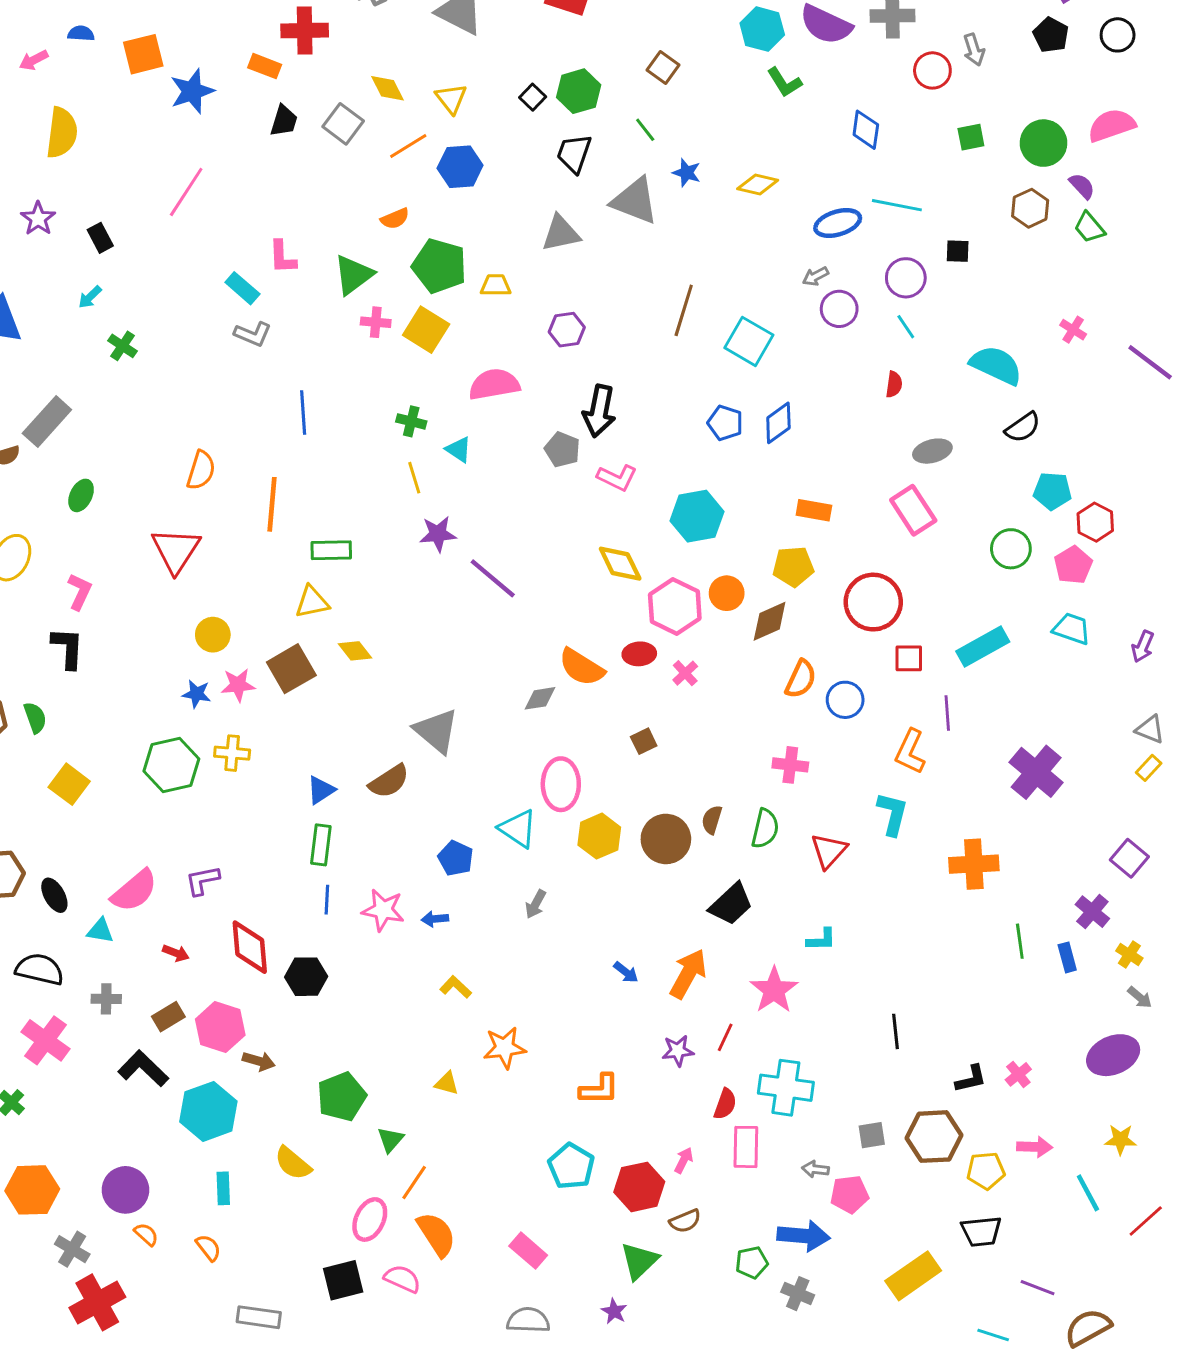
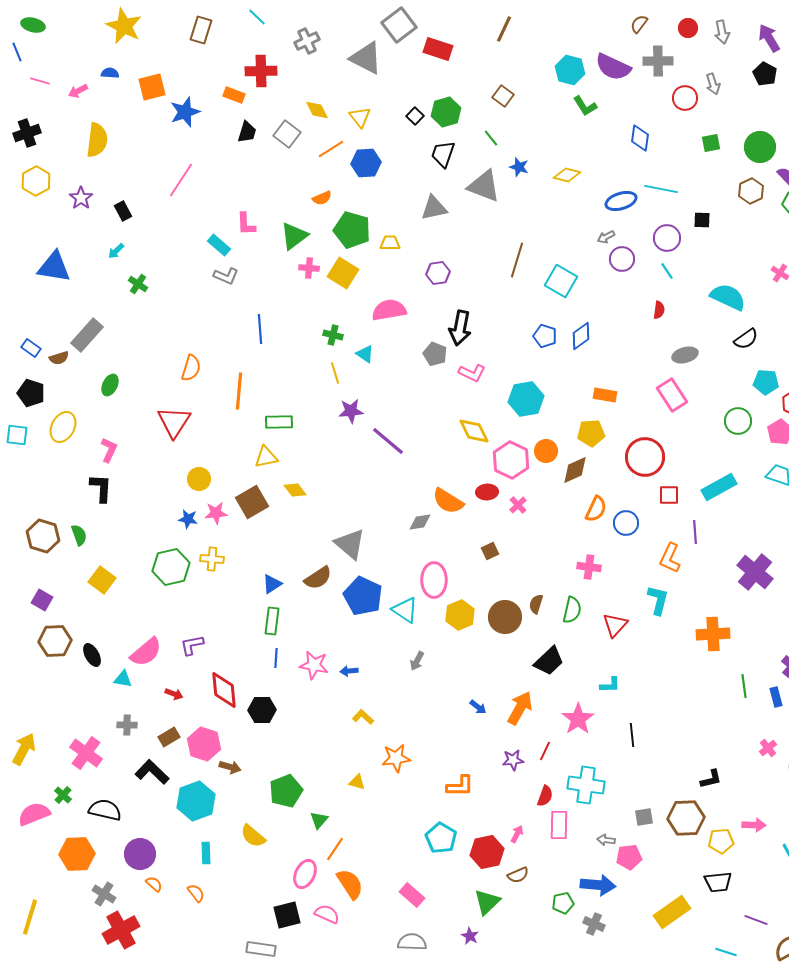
blue pentagon: (456, 858) -> (363, 596), moved, size x1.6
black semicircle: (40, 969) -> (105, 810), moved
black line: (895, 1031) -> (632, 735), moved
pink cross: (1018, 1074) -> (768, 748), moved
gray rectangle: (259, 1317) -> (261, 949), moved

